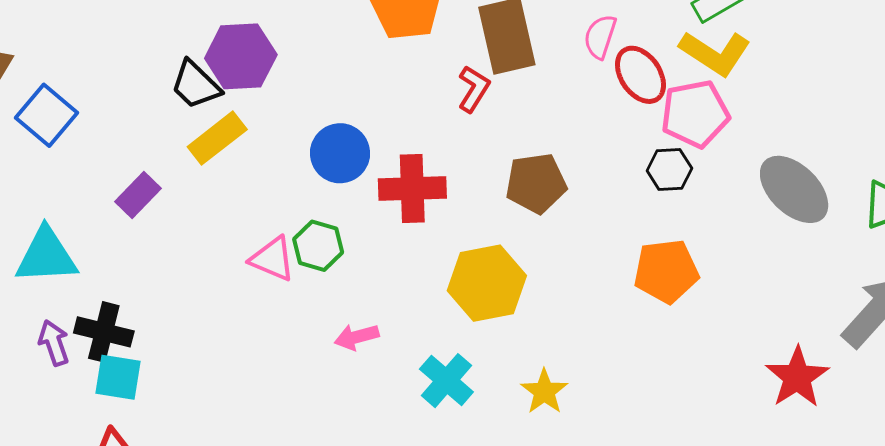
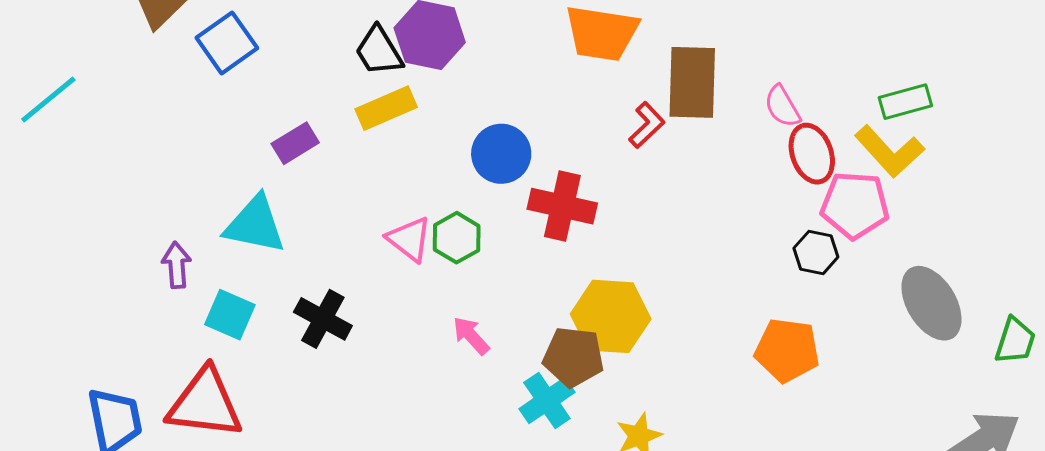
pink semicircle: (600, 37) -> (782, 106), turned -63
brown pentagon: (536, 183) -> (573, 357), moved
cyan triangle: (46, 256) -> (255, 225), moved
black cross: (104, 332) -> (323, 319), moved
pink arrow: (357, 337) -> (471, 336), turned 48

